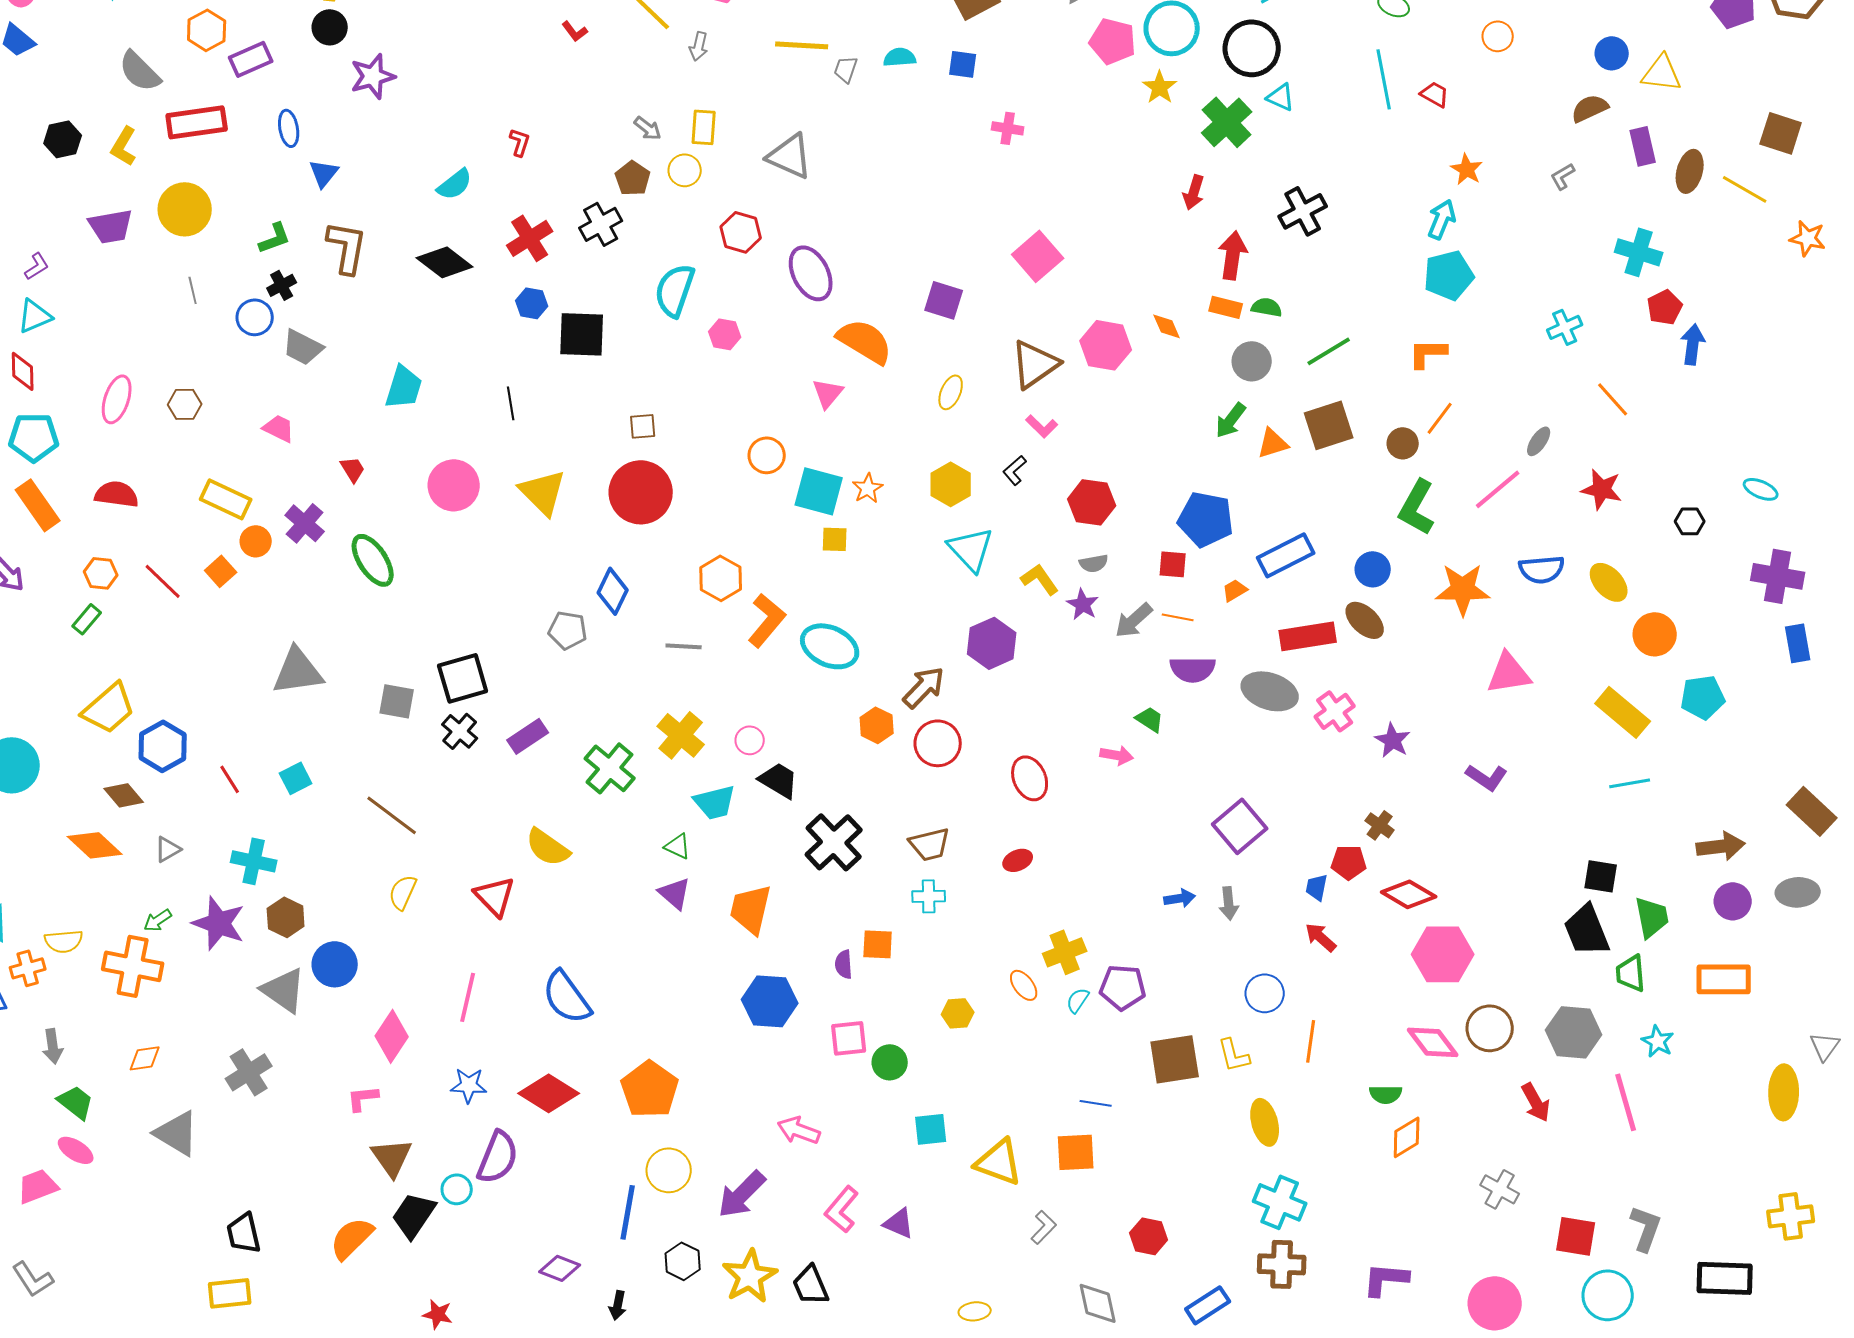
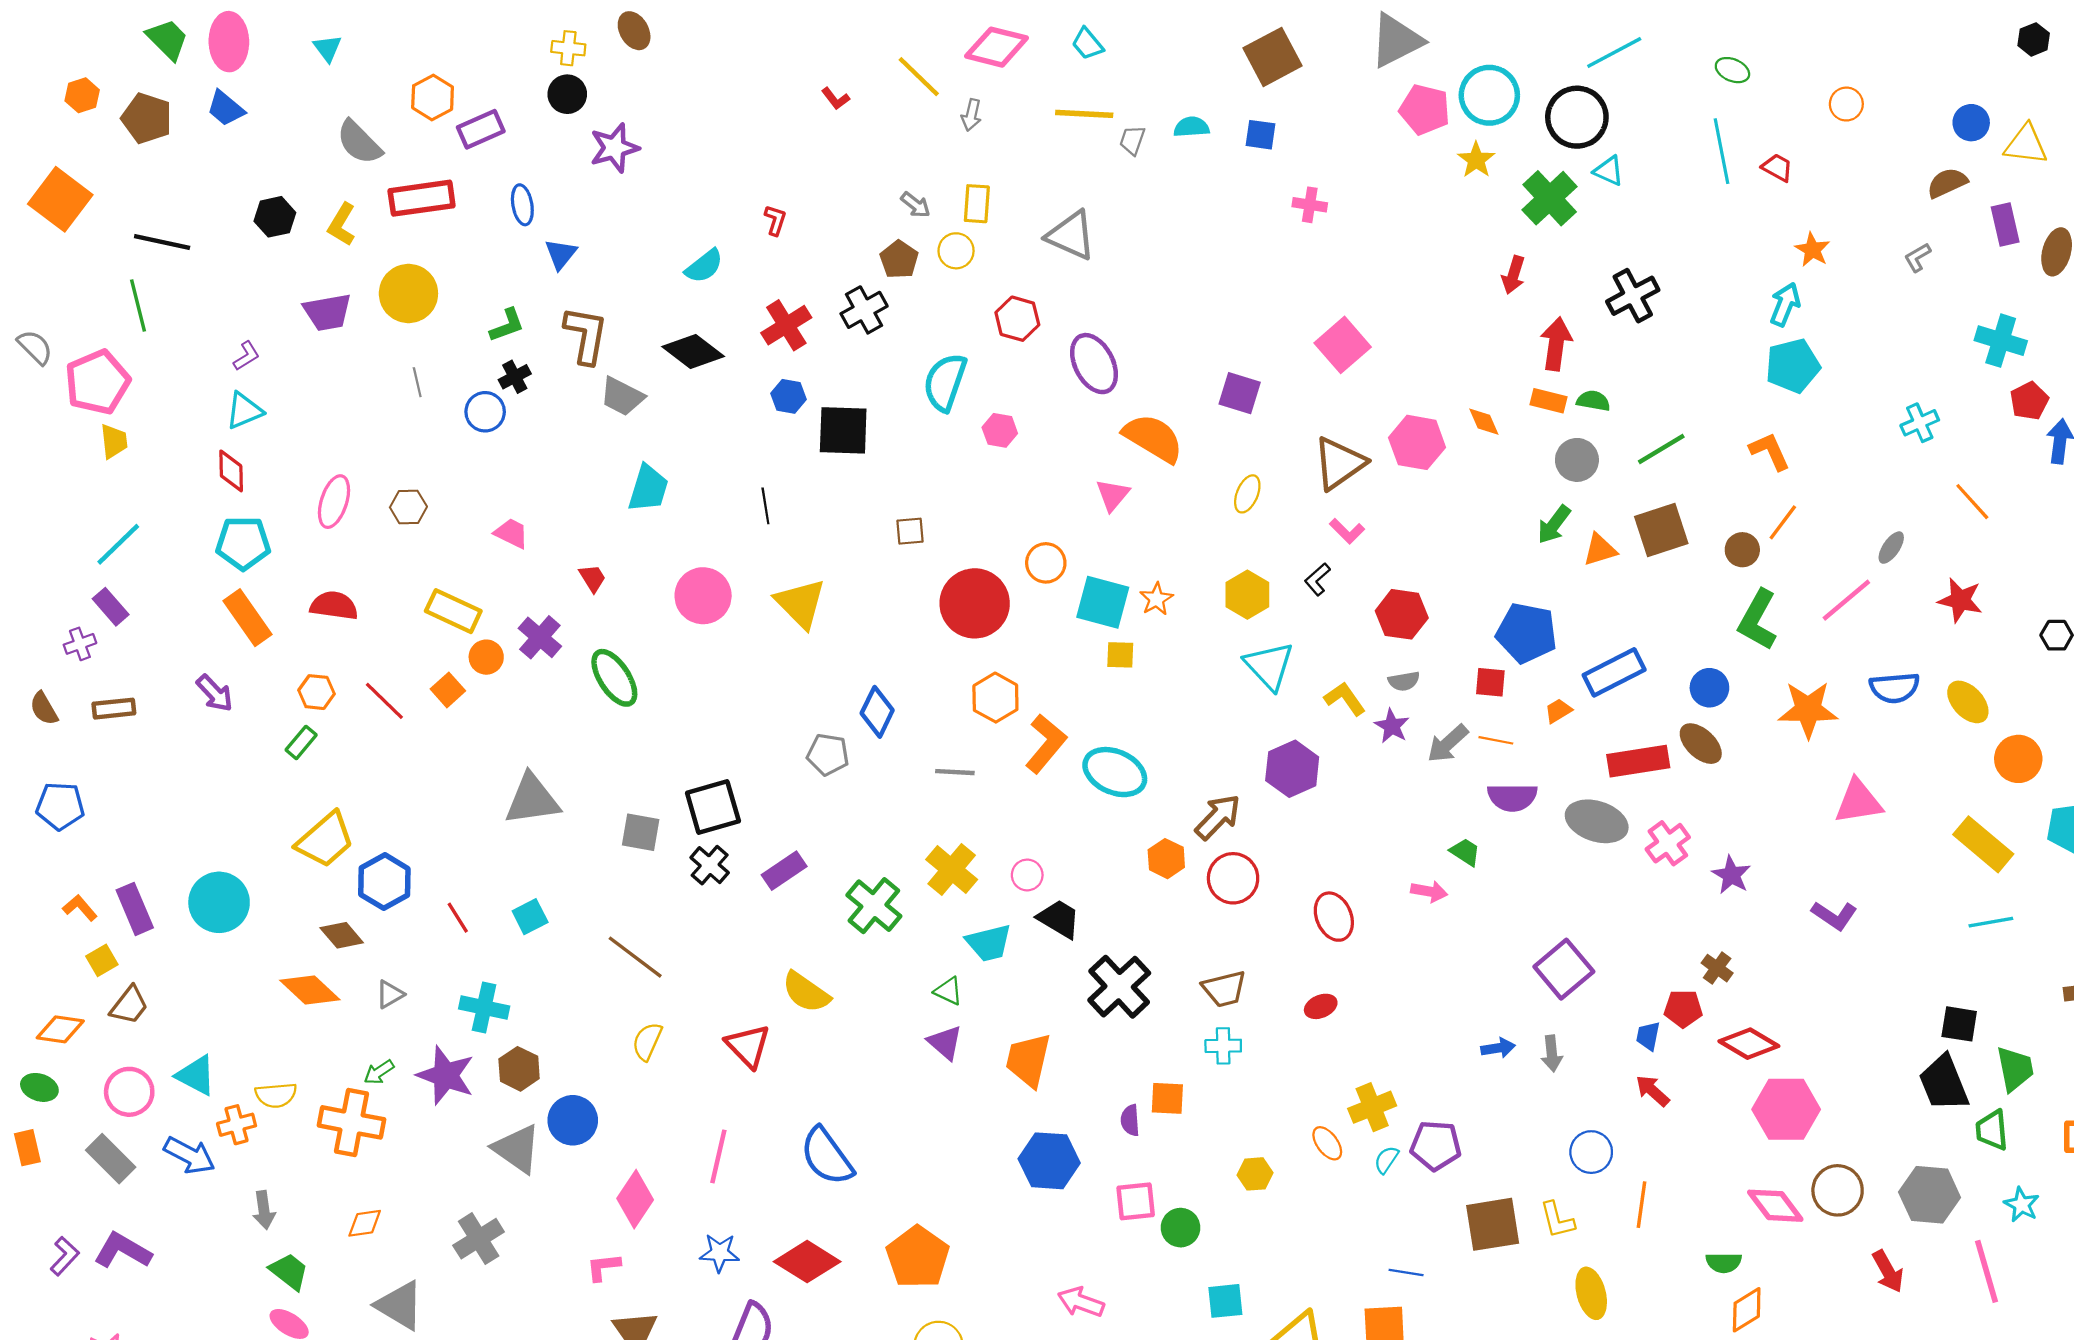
gray trapezoid: (303, 347) -> (622, 396), moved
orange L-shape: (1428, 353) -> (1770, 451), turned 66
red circle: (641, 492) -> (975, 603), moved

